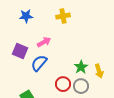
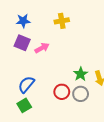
purple square: (20, 51) -> (22, 43), moved
blue semicircle: (39, 63) -> (26, 84), moved

